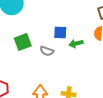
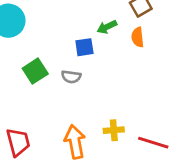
green arrow: (76, 44) -> (107, 27), moved

